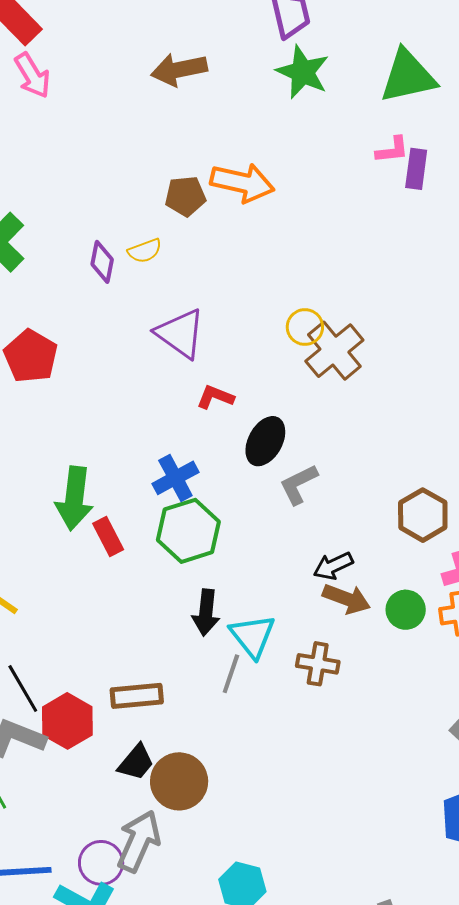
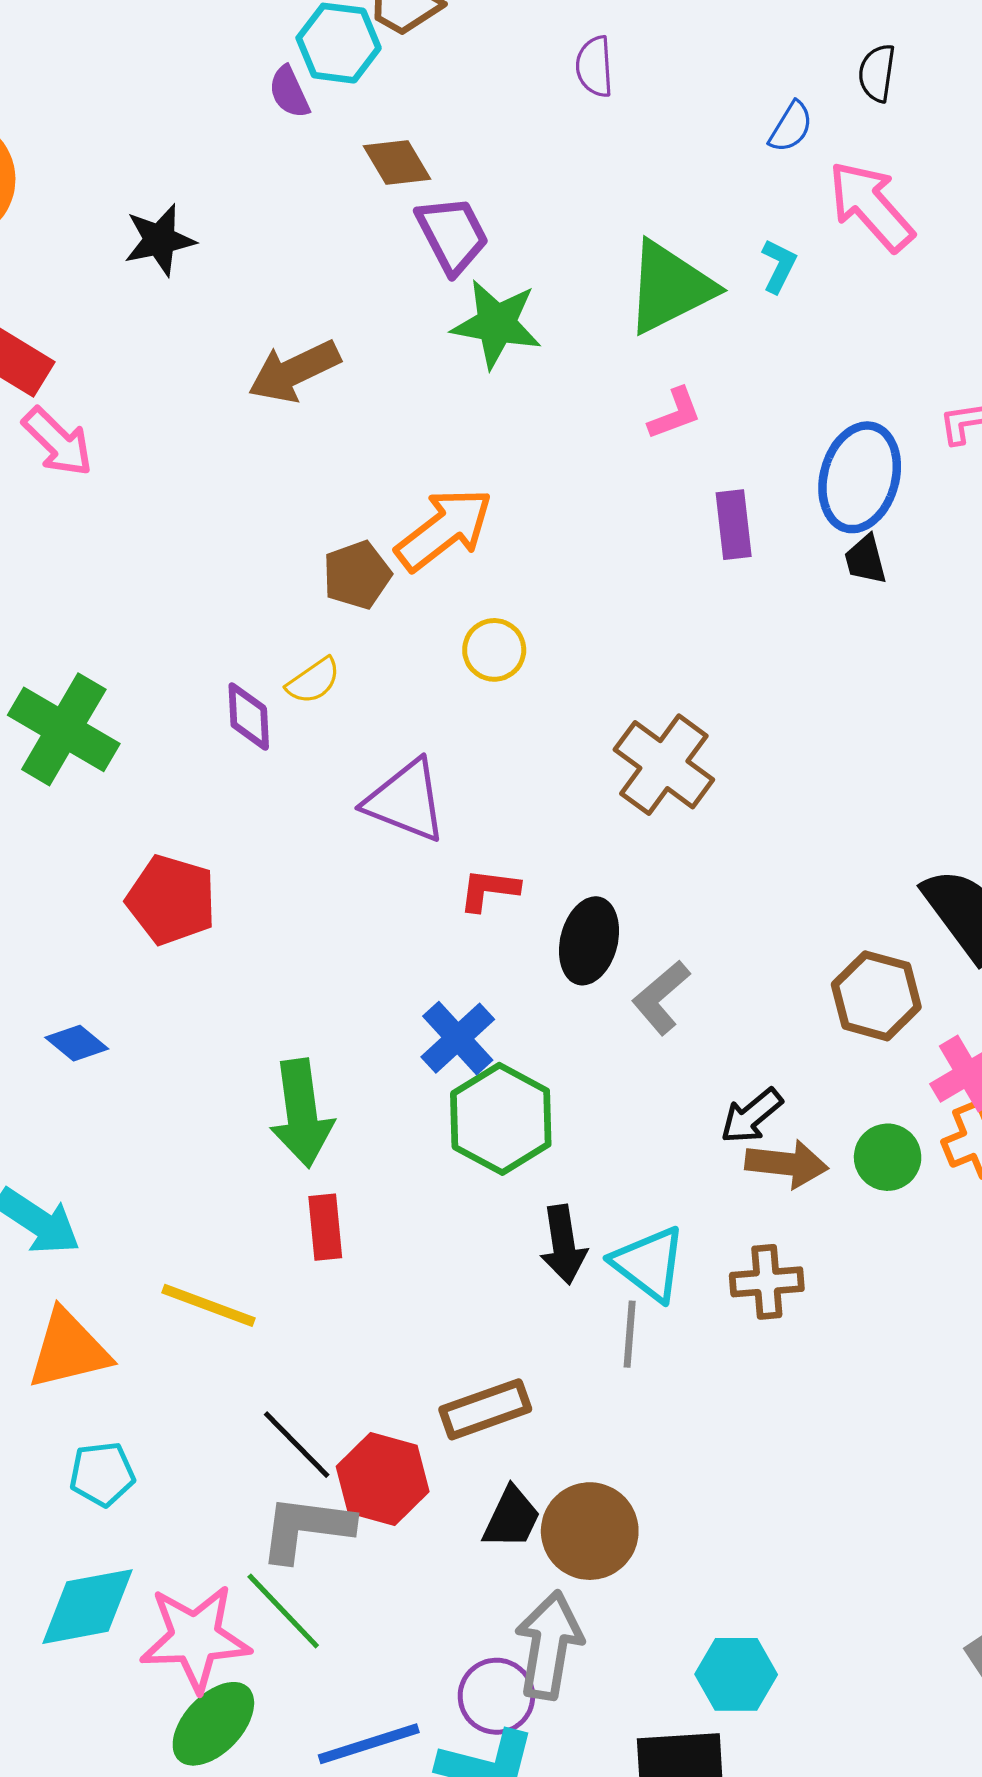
purple rectangle: (416, 169) -> (734, 525), moved
orange arrow: (242, 183) -> (444, 529), turned -36
yellow circle: (305, 327) -> (494, 650), moved
red rectangle: (108, 536) -> (325, 1227), moved, turned 36

